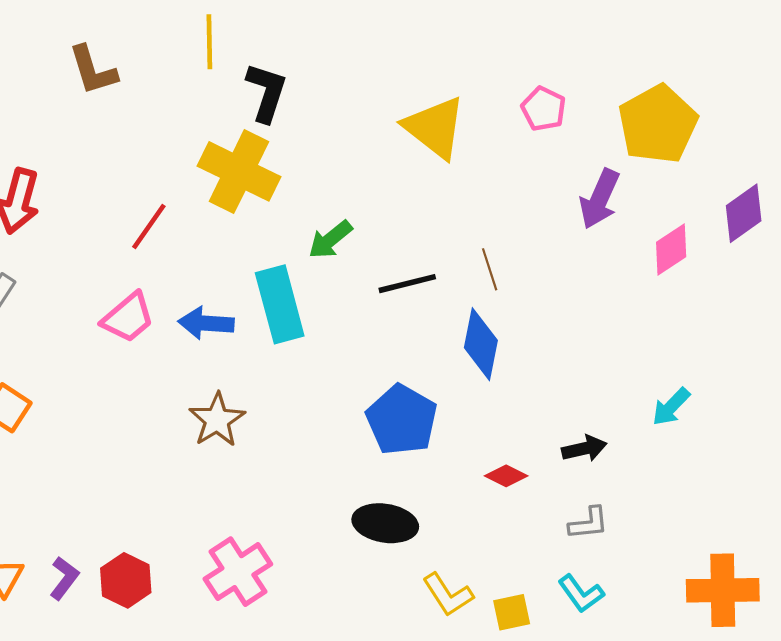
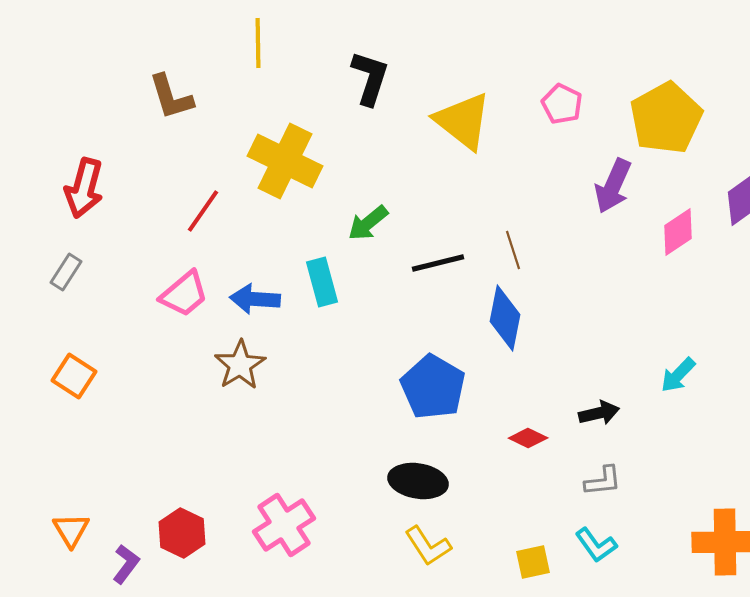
brown L-shape: (93, 70) -> (171, 97), moved
black L-shape: (266, 92) -> (370, 78), moved
cyan rectangle: (280, 304) -> (322, 282), size x0.7
brown star: (217, 420) -> (240, 365), moved
purple L-shape: (64, 578) -> (126, 564), moved
yellow L-shape: (448, 595) -> (428, 546), moved

